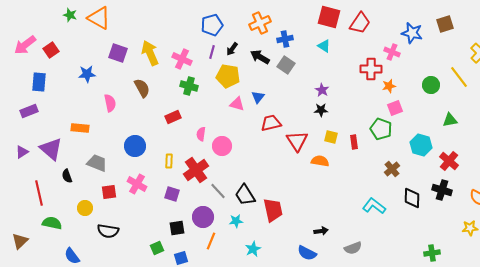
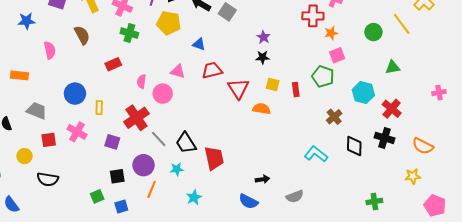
blue triangle: (258, 97) -> (199, 44), turned -48
pink triangle: (237, 104) -> (178, 71), moved
yellow rectangle: (169, 161) -> (99, 108), moved

